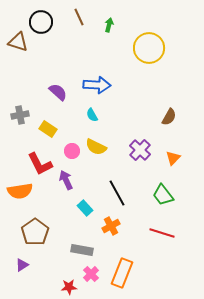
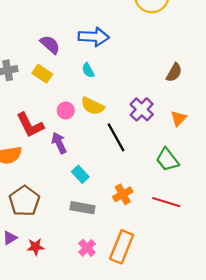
yellow rectangle: (48, 129) -> (42, 74), moved
black line: (117, 193) -> (116, 137), moved
orange cross: (111, 226) -> (123, 194), moved
gray rectangle: (82, 250) -> (82, 208), moved
red star: (69, 287) -> (36, 247), moved

